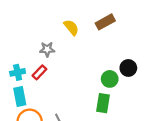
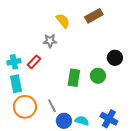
gray star: (47, 49) -> (50, 41), moved
green circle: (110, 79) -> (98, 76), moved
green rectangle: (103, 103) -> (74, 78), moved

